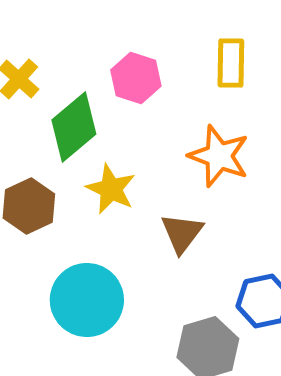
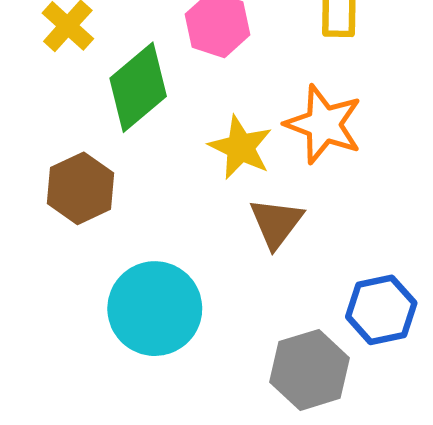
yellow star: (111, 189) -> (240, 147), moved

